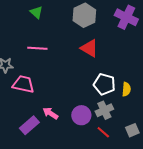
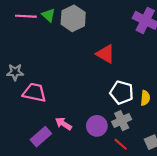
gray hexagon: (84, 15) -> (73, 18), moved
pink line: (37, 48) -> (26, 16), moved

